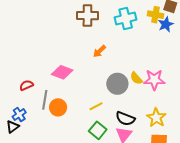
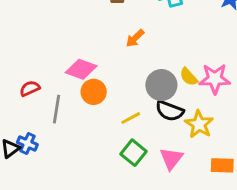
orange circle: (58, 107) -> (94, 92), moved
blue cross: (19, 115) -> (27, 144), moved, turned -32
yellow star: (156, 118) -> (199, 124), moved
black semicircle: (125, 119) -> (170, 111), moved

